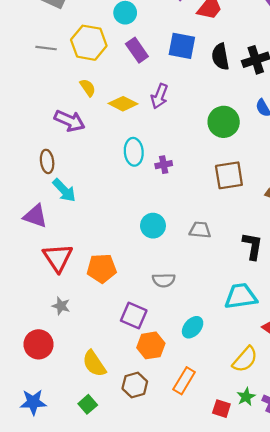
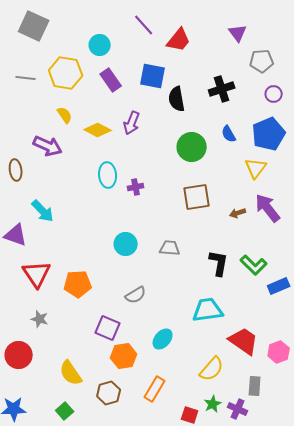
black semicircle: (220, 57) -> (177, 99), moved
brown ellipse: (47, 161) -> (16, 170), moved
gray semicircle: (164, 280) -> (136, 295), turned -30

